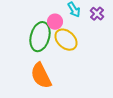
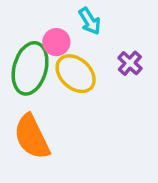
purple cross: (97, 14) -> (130, 63), moved

